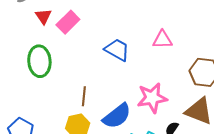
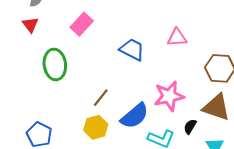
red triangle: (43, 16) -> (30, 25), moved
brown line: (84, 96) -> (101, 98), turned 36

